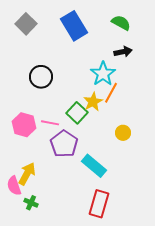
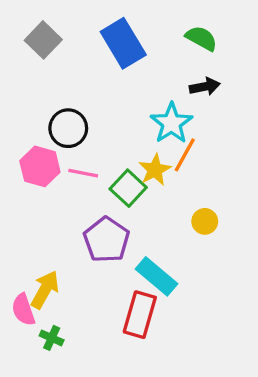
pink line: (50, 123) -> (83, 173), moved
pink hexagon: (24, 125) -> (40, 166), moved
red rectangle: (99, 204) -> (140, 315), moved

